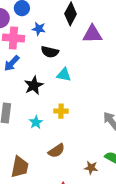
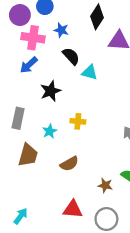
black semicircle: (50, 52) -> (71, 56), turned -150
cyan triangle: (64, 75) -> (90, 72), moved
brown trapezoid: (20, 167) -> (28, 155), moved

